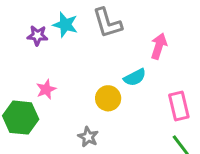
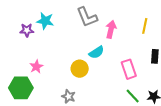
gray L-shape: (107, 23) -> (87, 17), moved

